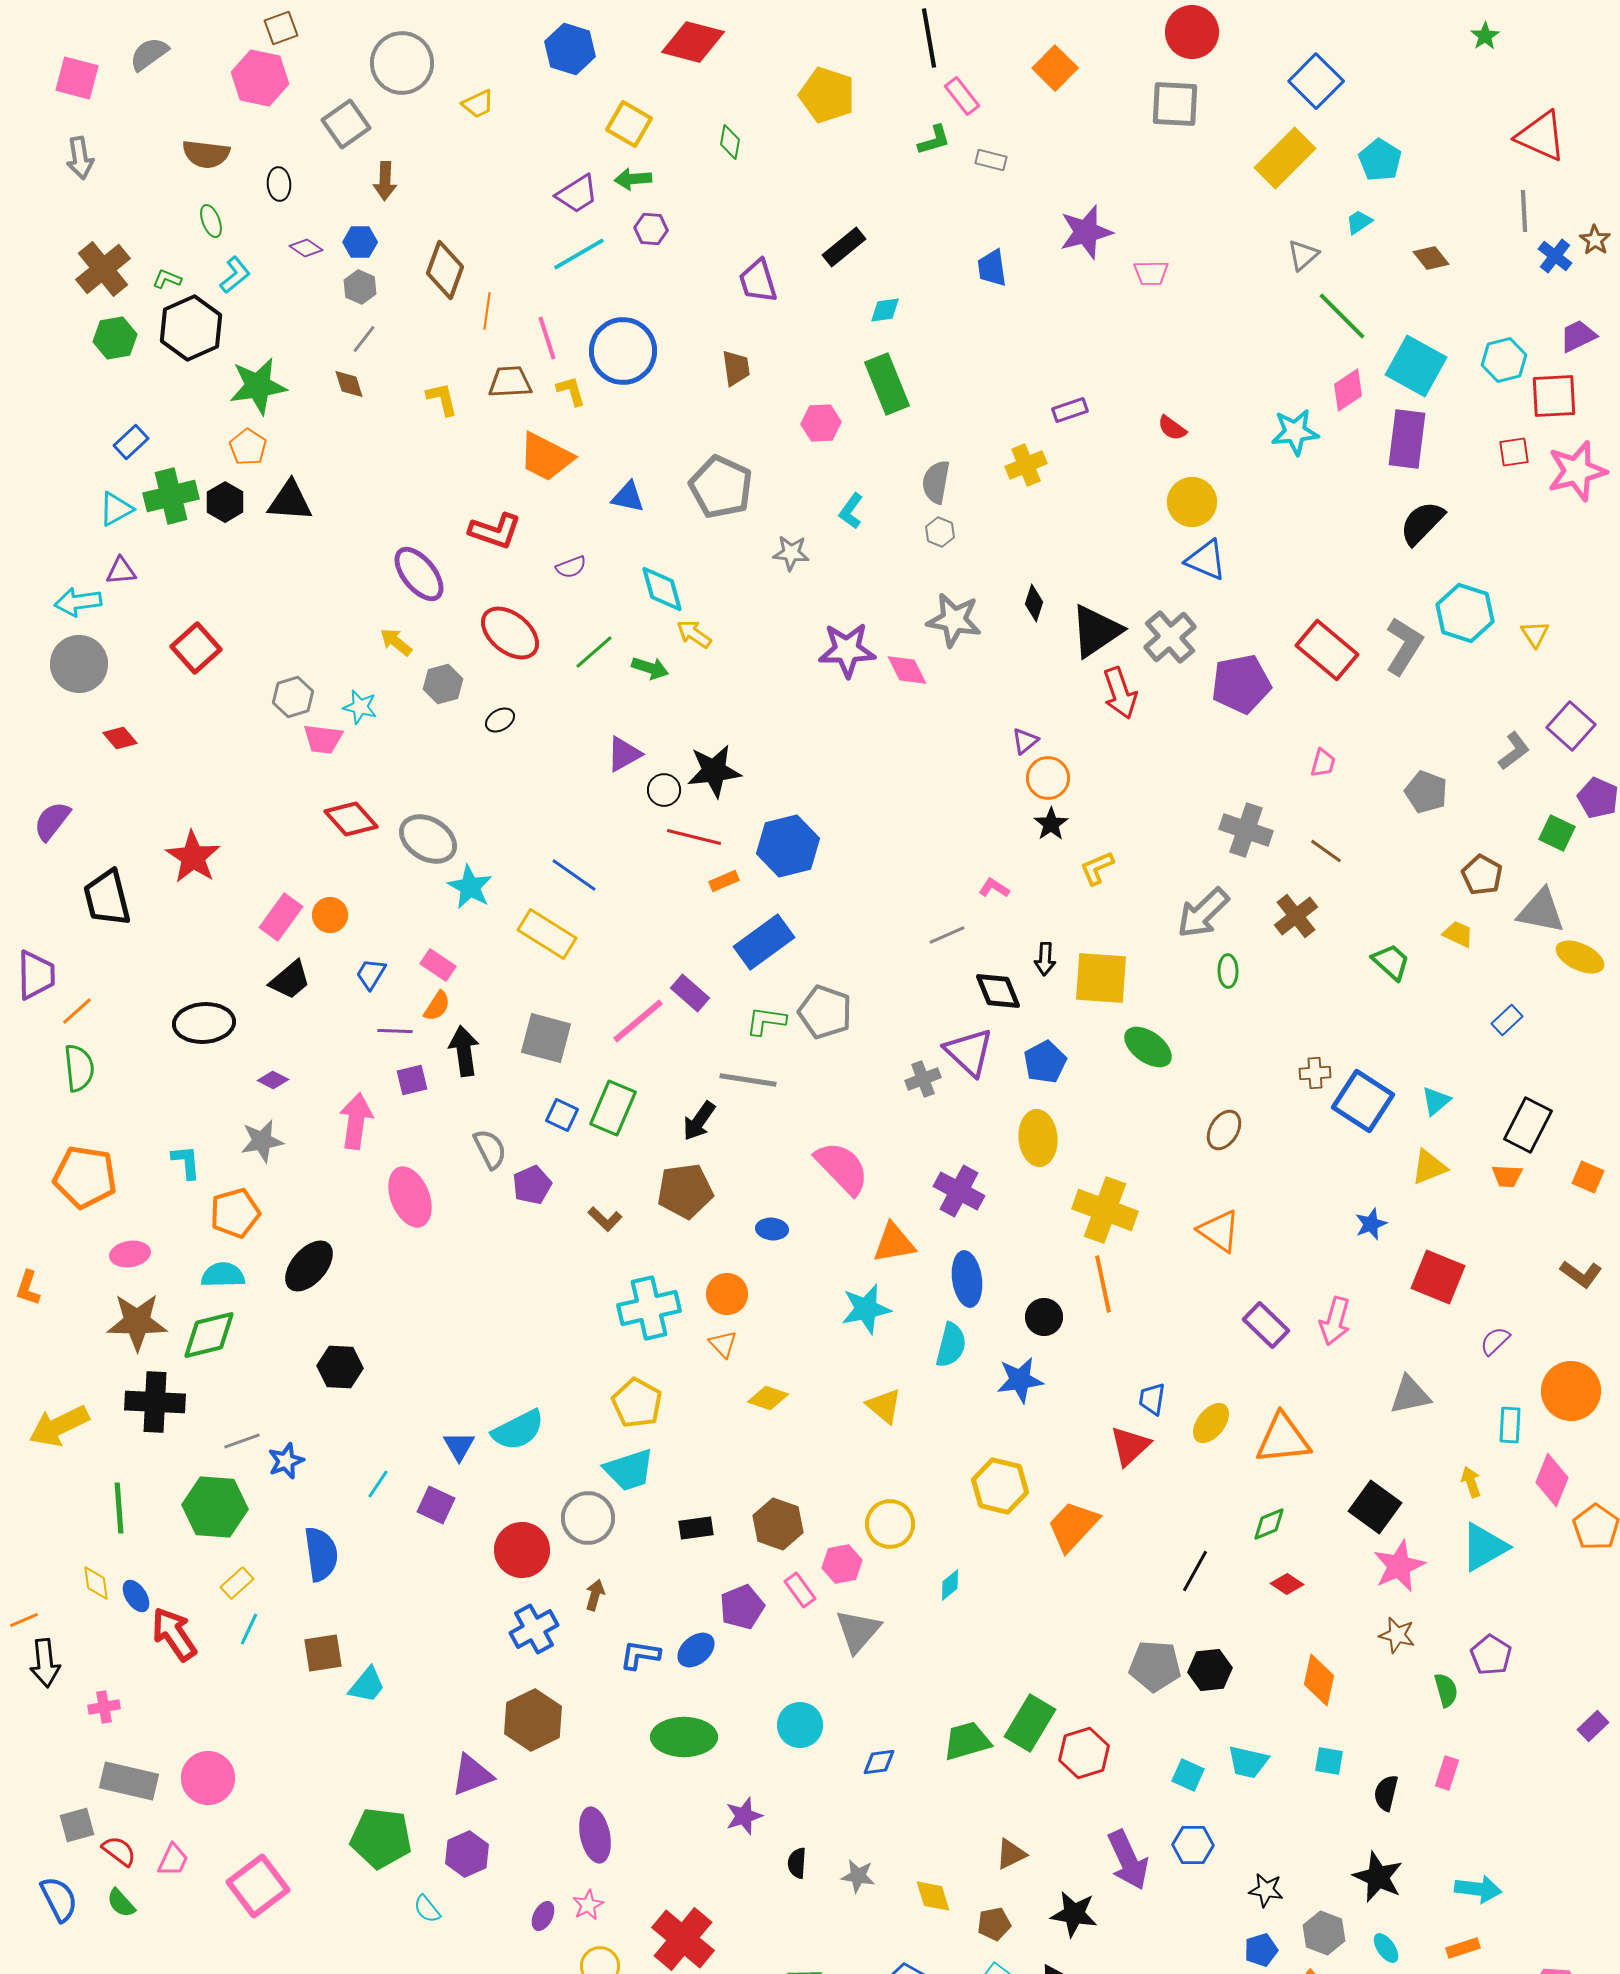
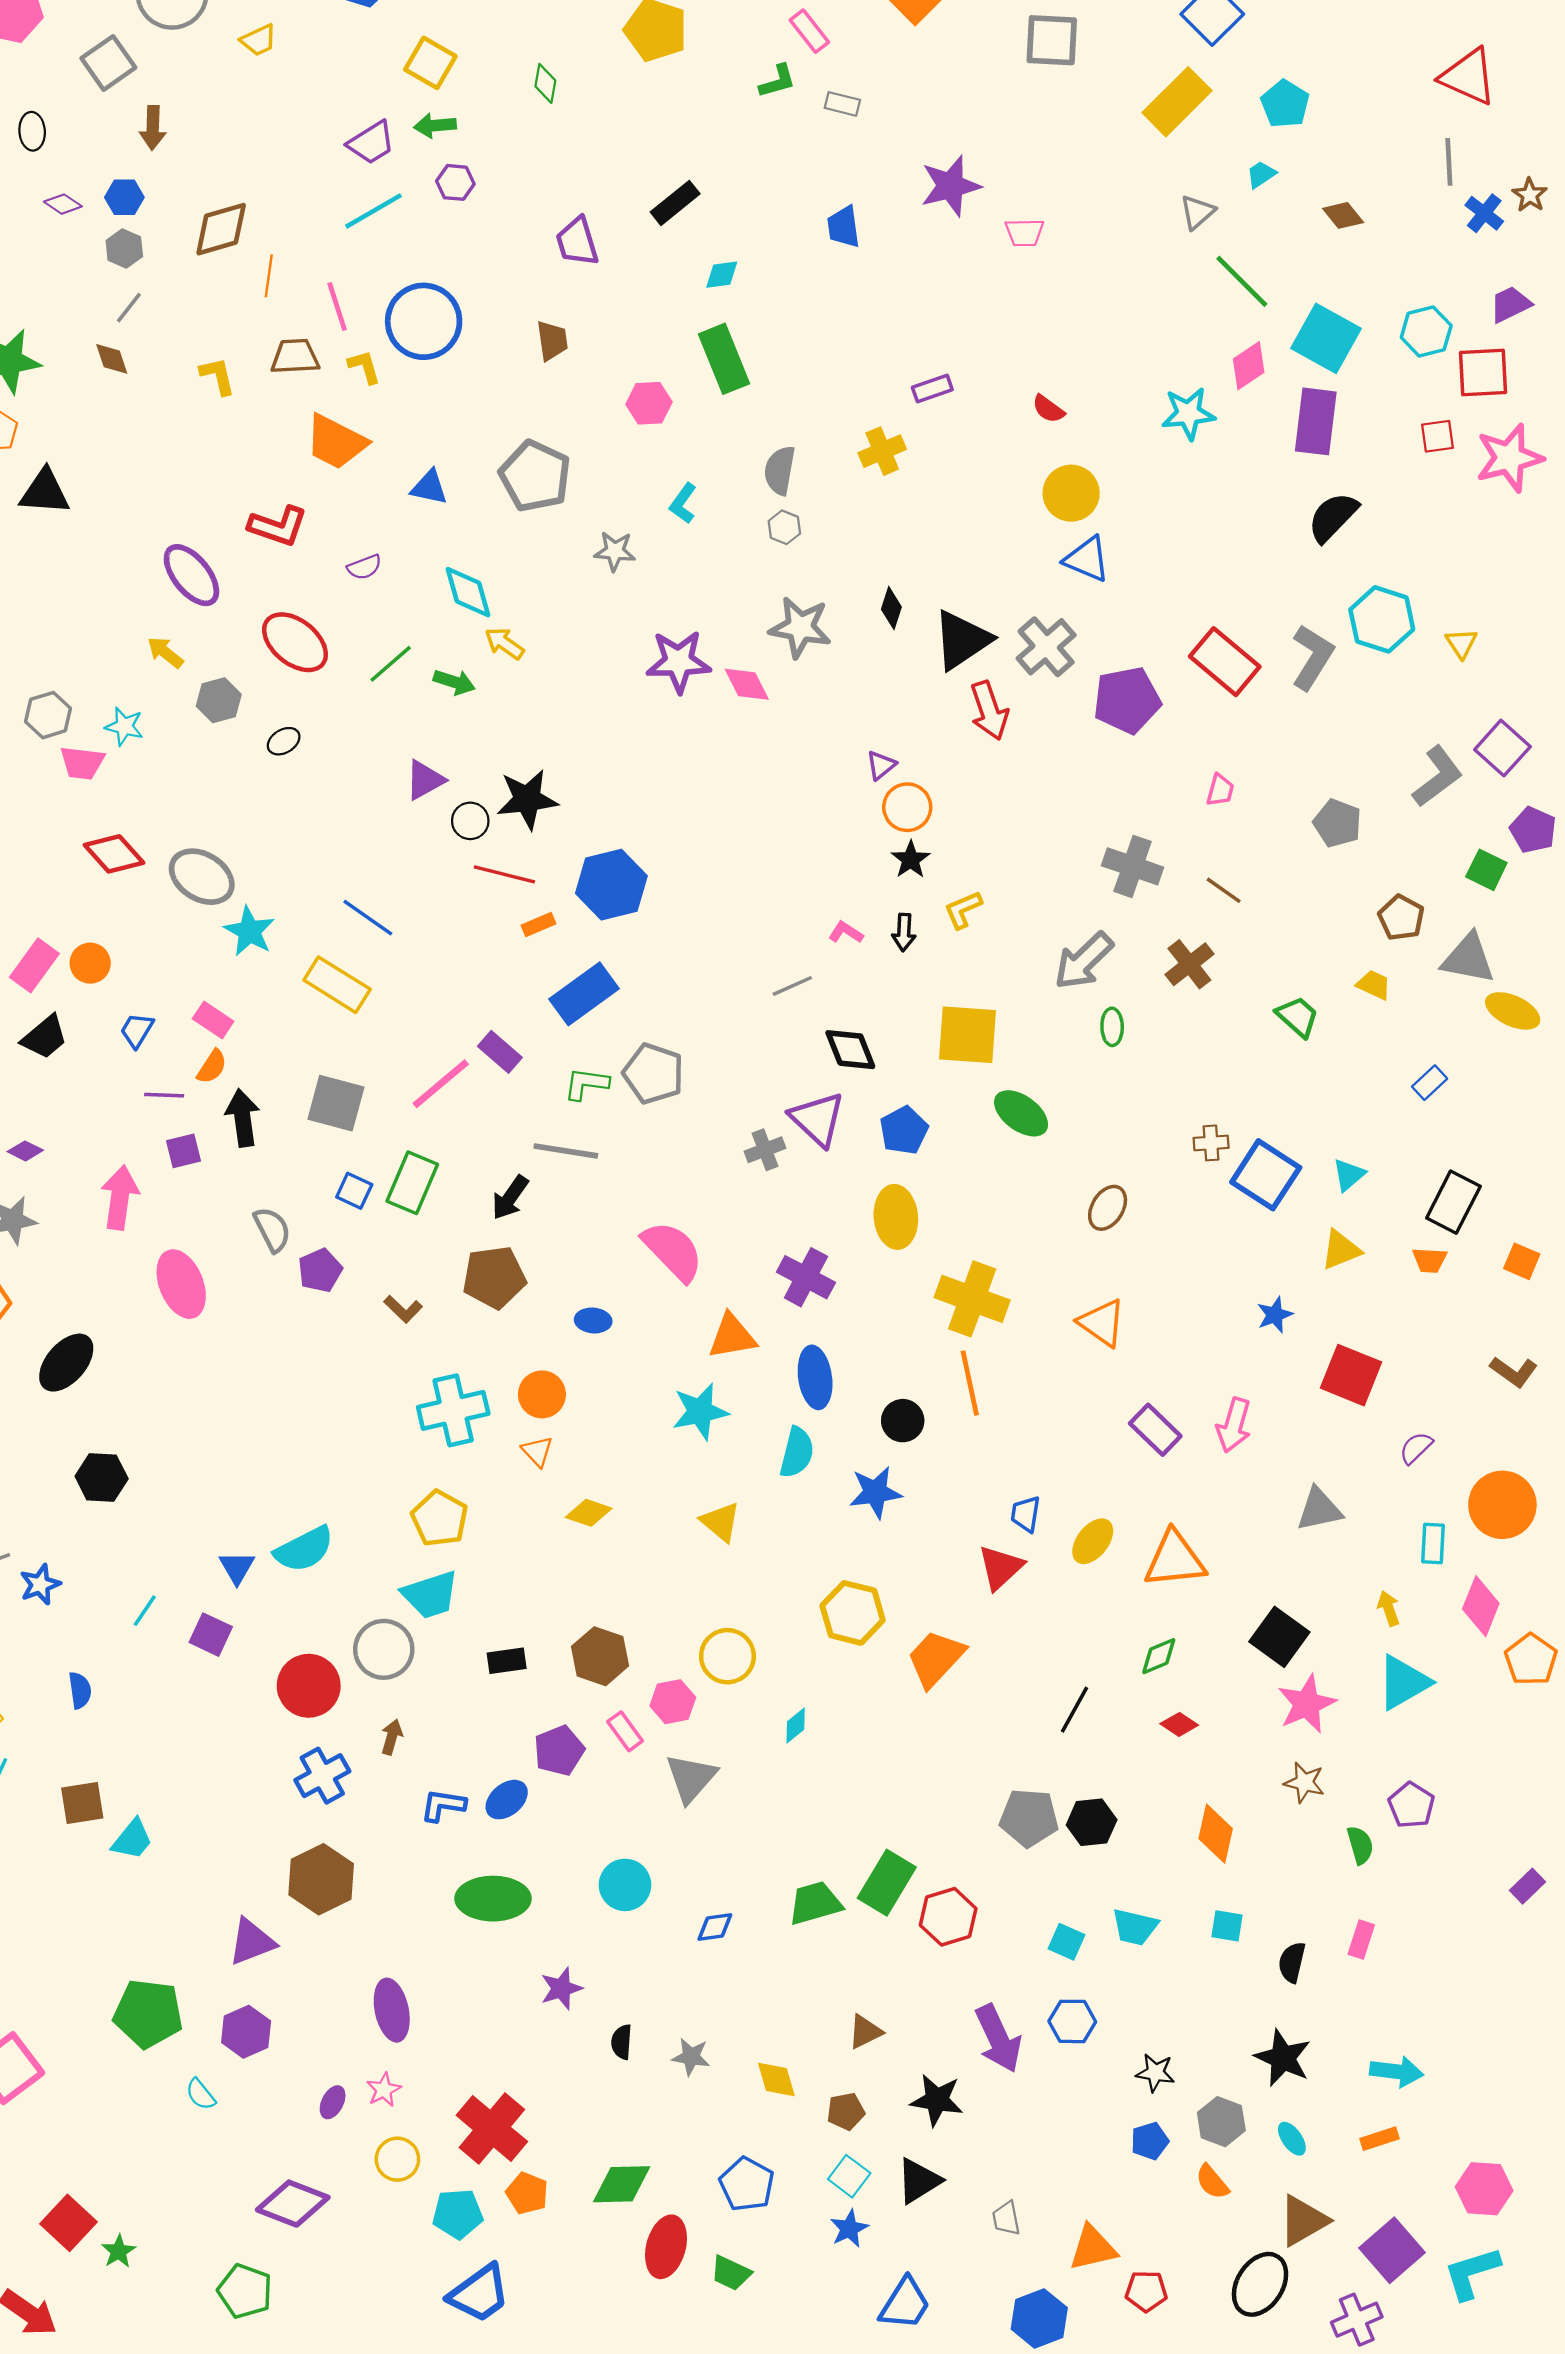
brown diamond: (445, 270) -> (221, 229), turned 54
gray L-shape: (1514, 751) -> (1438, 776), size x1.4
black arrow: (1045, 959) -> (904, 932), moved
blue semicircle: (321, 1554) -> (80, 1690), size x0.6

